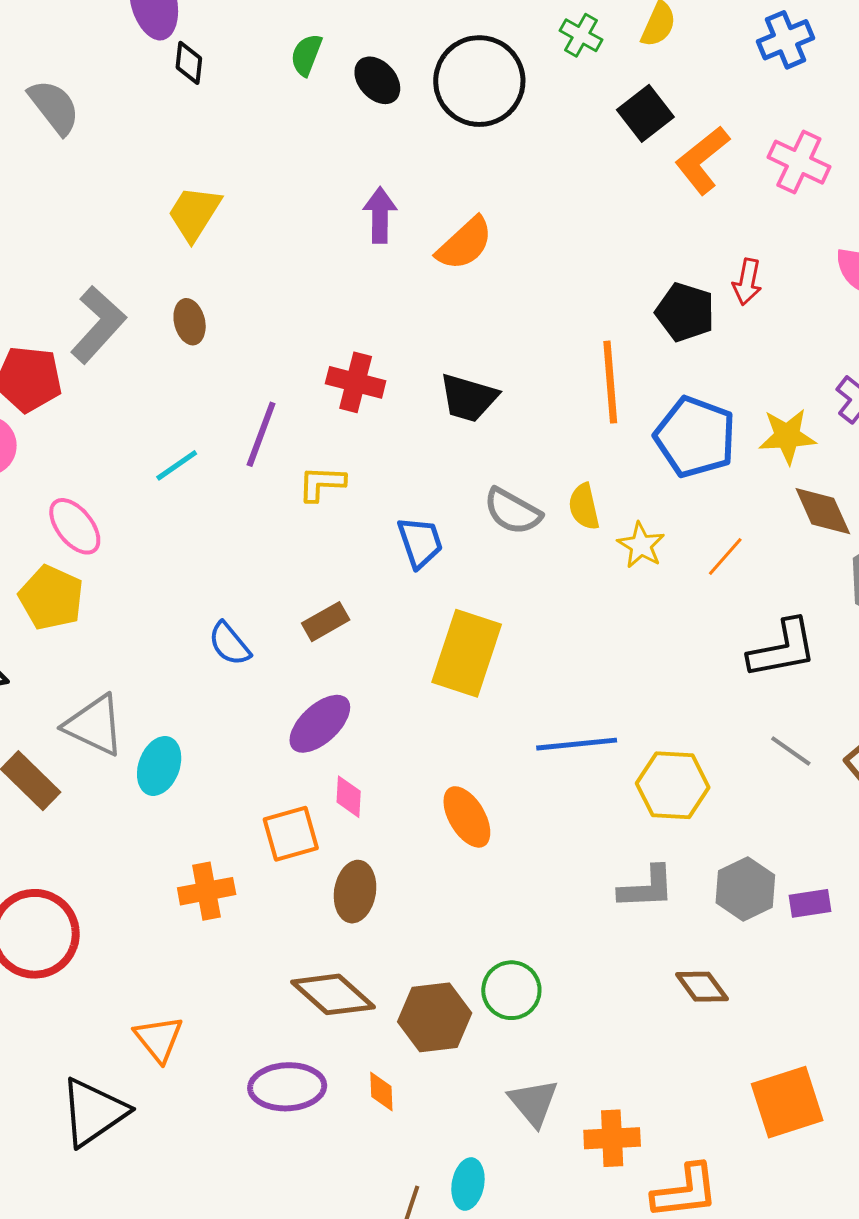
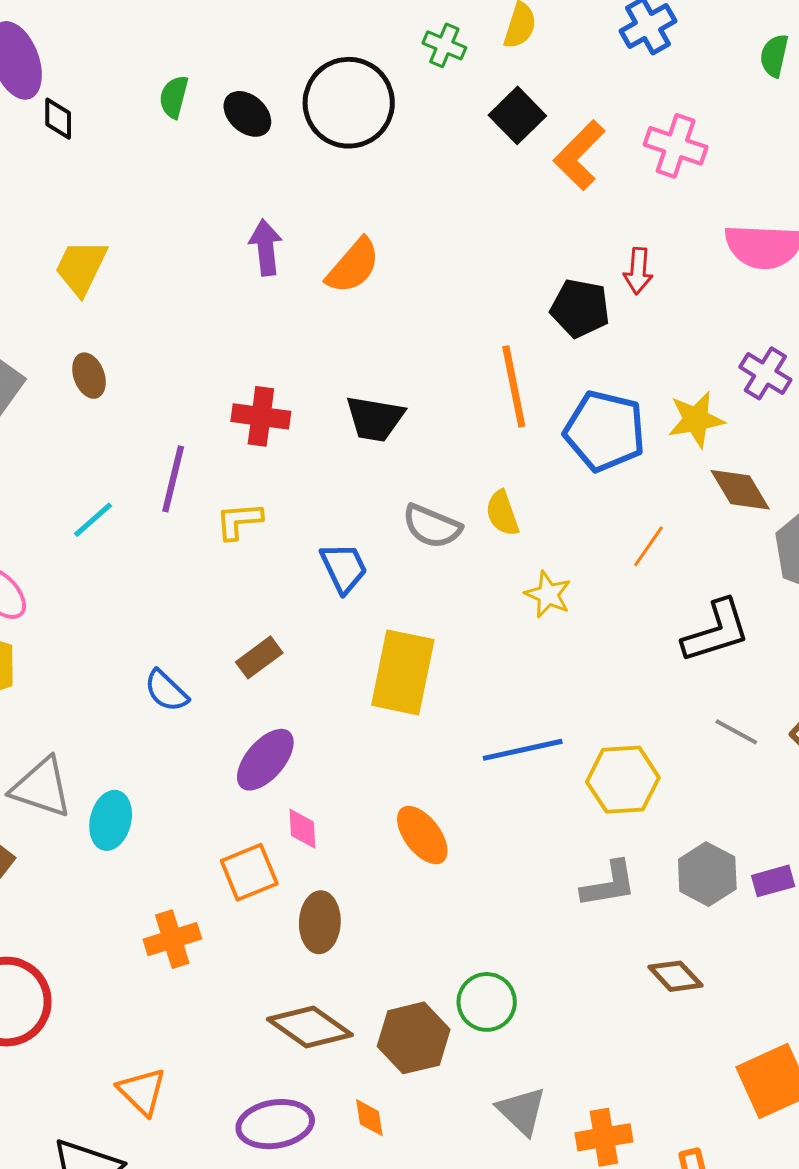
yellow star: (641, 545) -> (548, 594), moved

